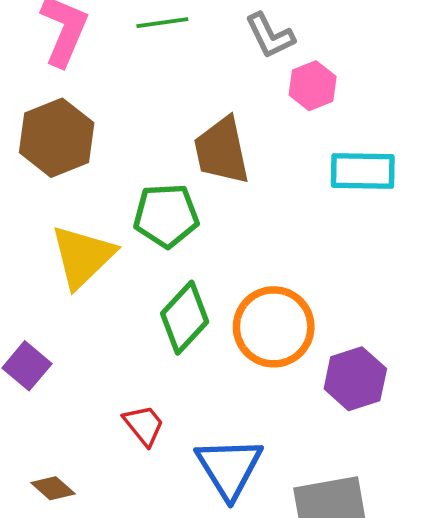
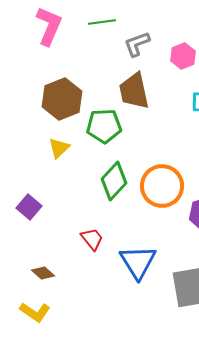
gray L-shape: (270, 36) -> (137, 44), moved, turned 96
brown hexagon: (57, 138) -> (62, 99), moved
yellow triangle: (83, 256) -> (59, 148), size x0.6

